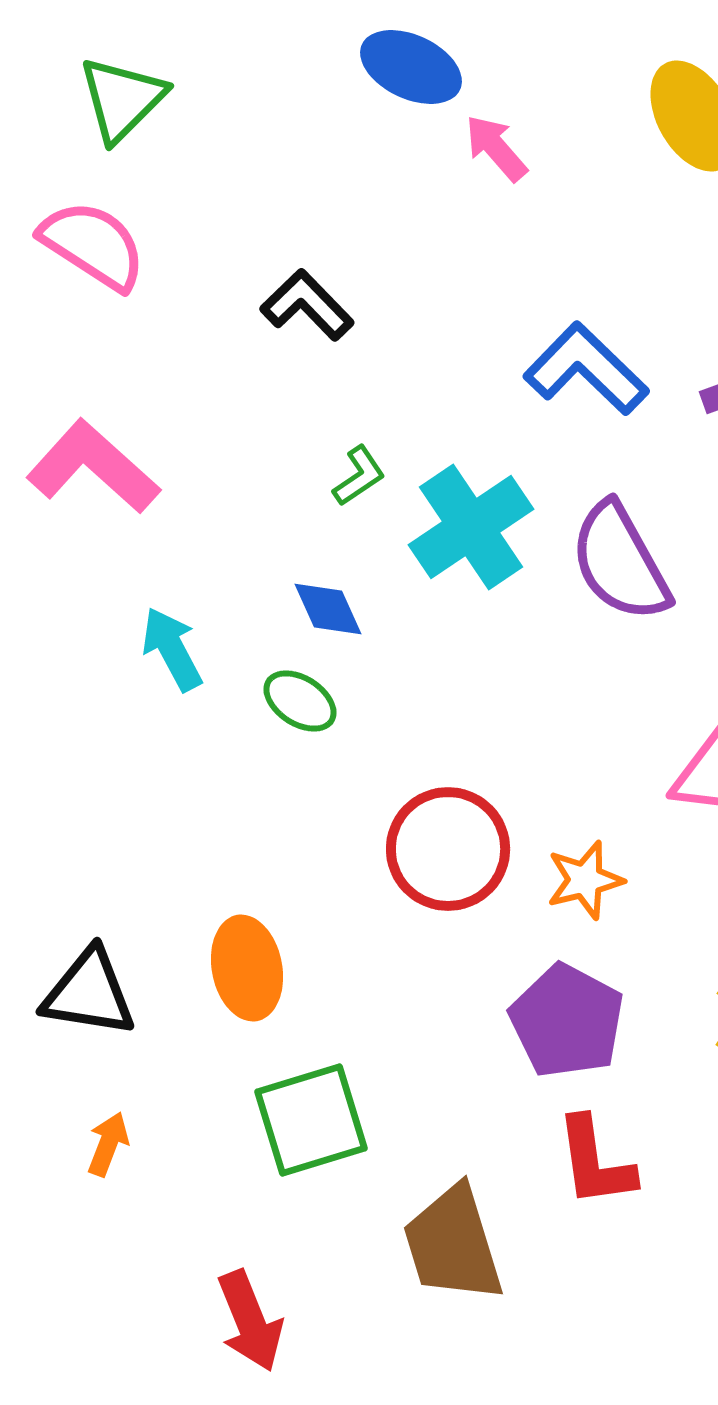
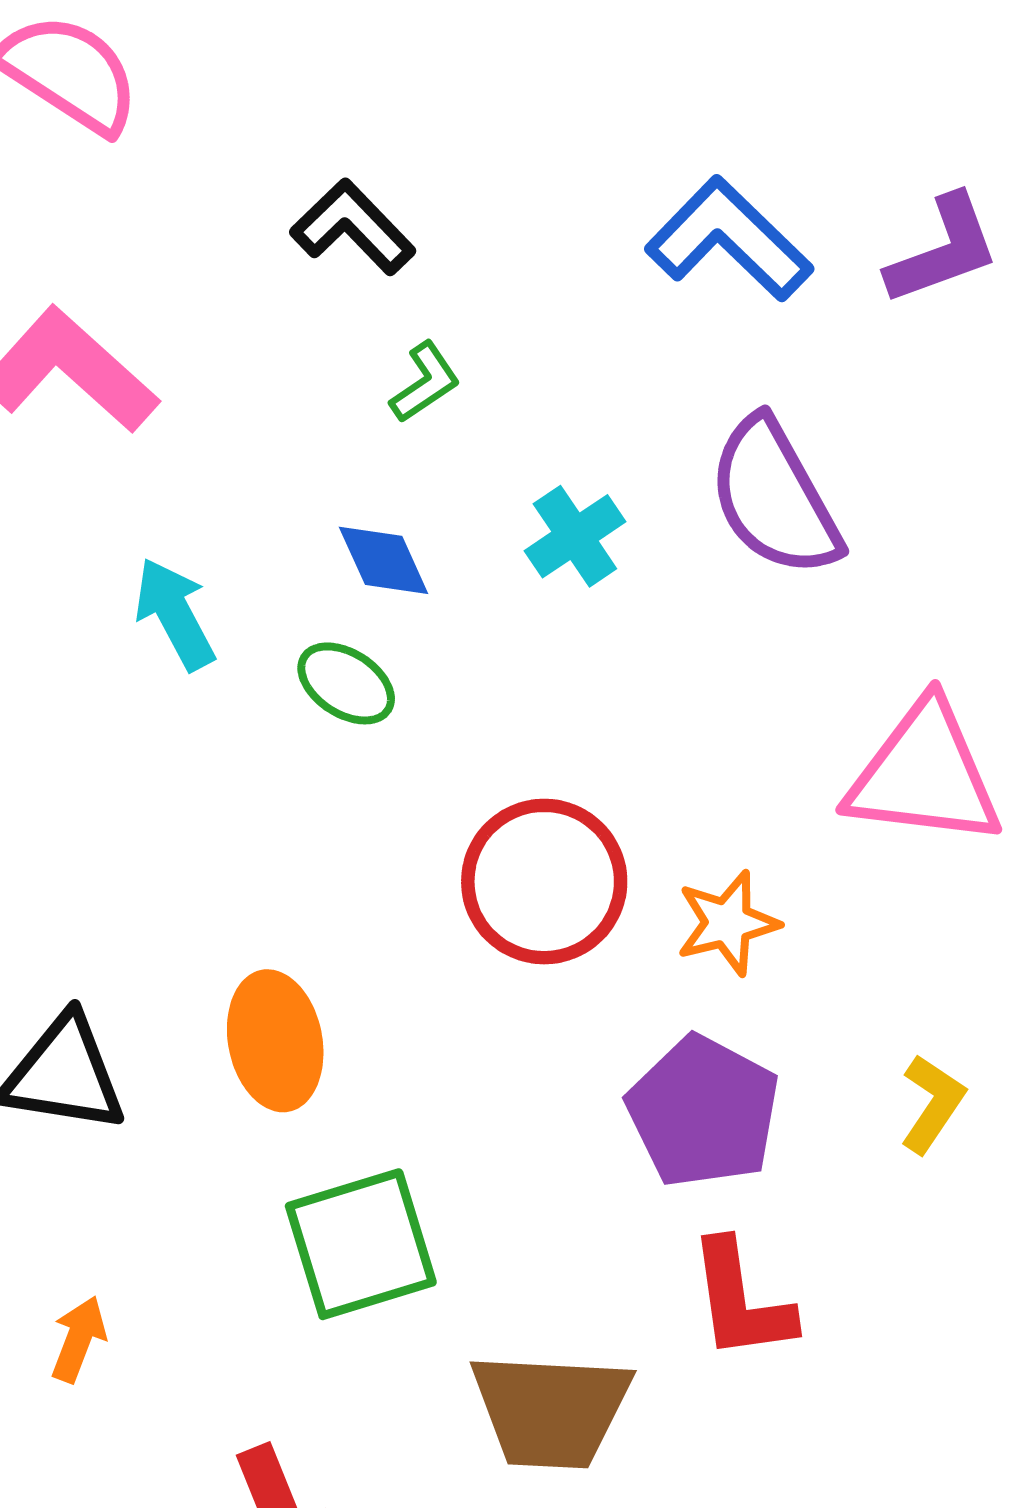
black L-shape: (307, 305) -> (353, 227), moved
cyan cross: (471, 527) -> (575, 536), moved, size x0.6
orange arrow: (108, 1144) -> (78, 1339), moved
brown trapezoid: (453, 1244) -> (551, 1410), turned -70

